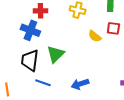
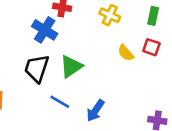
blue line: (43, 83) -> (60, 102), moved
blue arrow: (80, 84) -> (95, 111), turned -48

